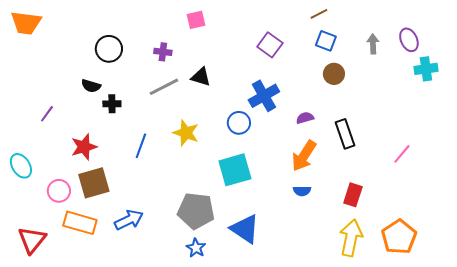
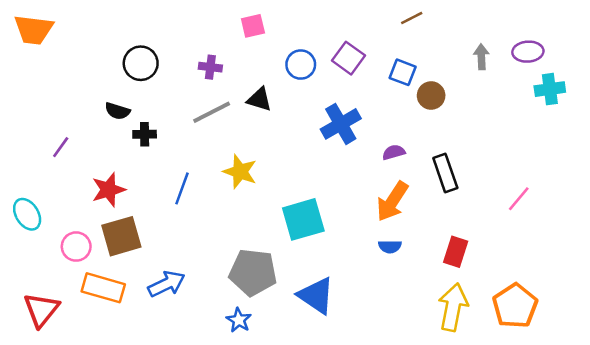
purple ellipse: (409, 40) -> (528, 52), turned -70
blue square: (326, 41) -> (403, 72), moved
blue circle: (239, 123) -> (301, 65), moved
blue star: (196, 248) -> (239, 320), moved

